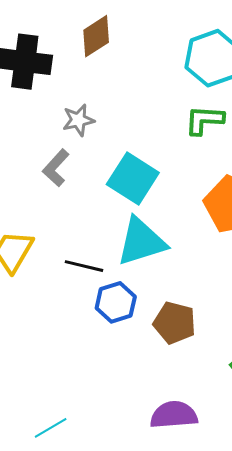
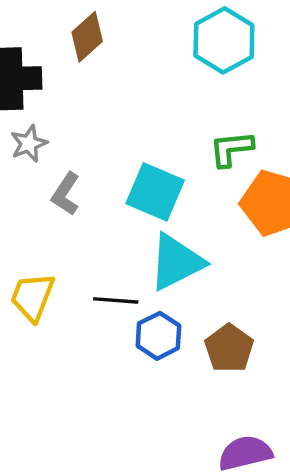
gray star: (78, 120) -> (29, 144), moved
green L-shape: (204, 120) -> (231, 149), moved
brown pentagon: (175, 323) -> (229, 348), turned 30

